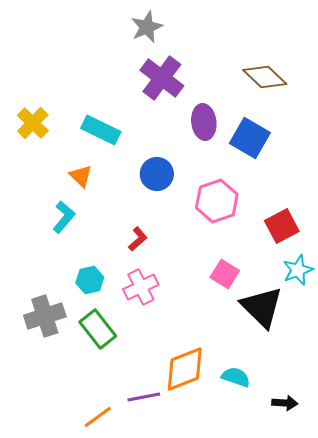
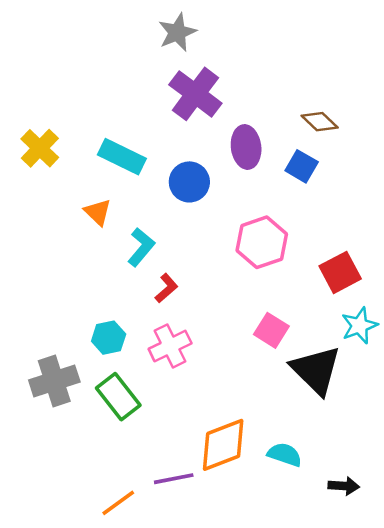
brown diamond: (265, 77) -> (320, 122), moved, size x0.7
blue square: (250, 138) -> (302, 166), size x0.7
blue circle: (157, 174) -> (189, 182), moved
cyan L-shape: (64, 217) -> (141, 247), moved

